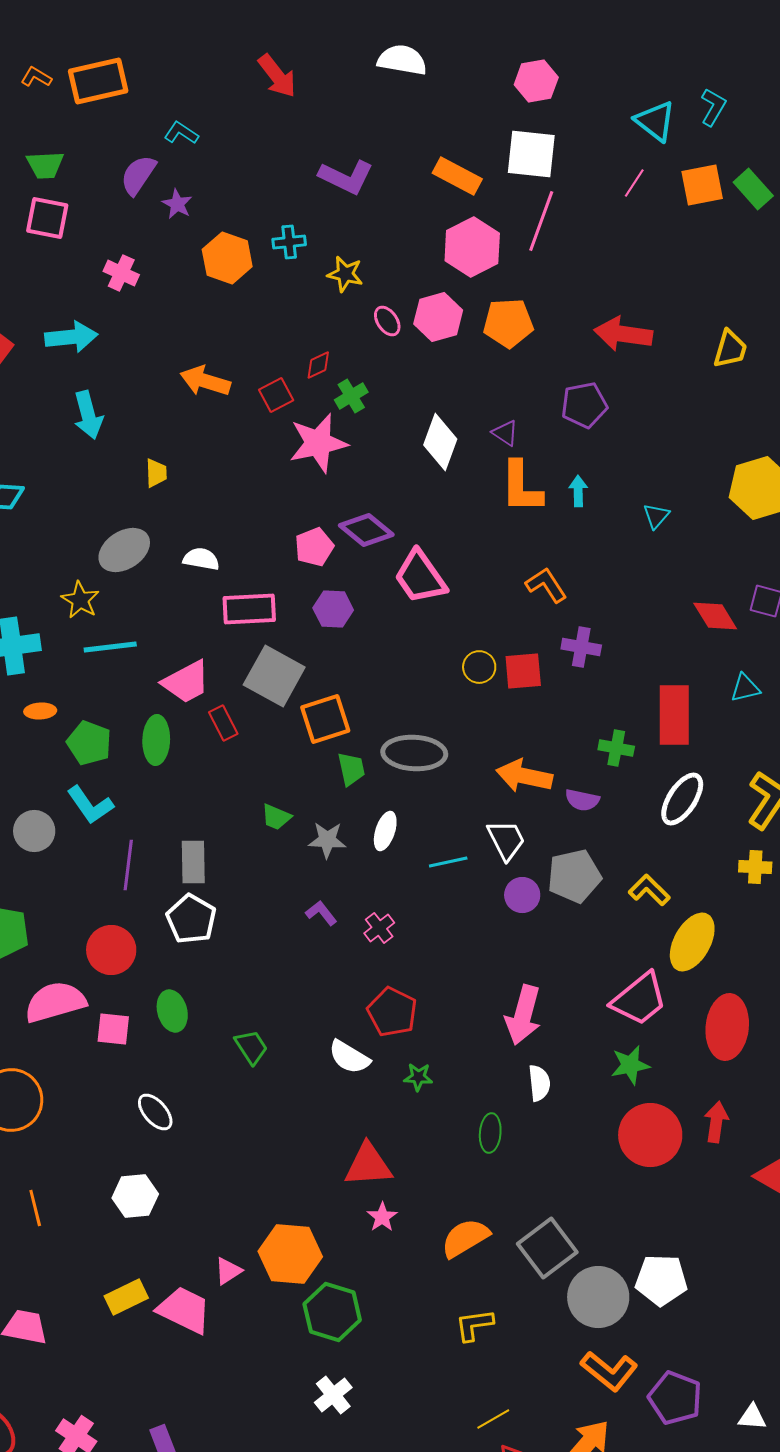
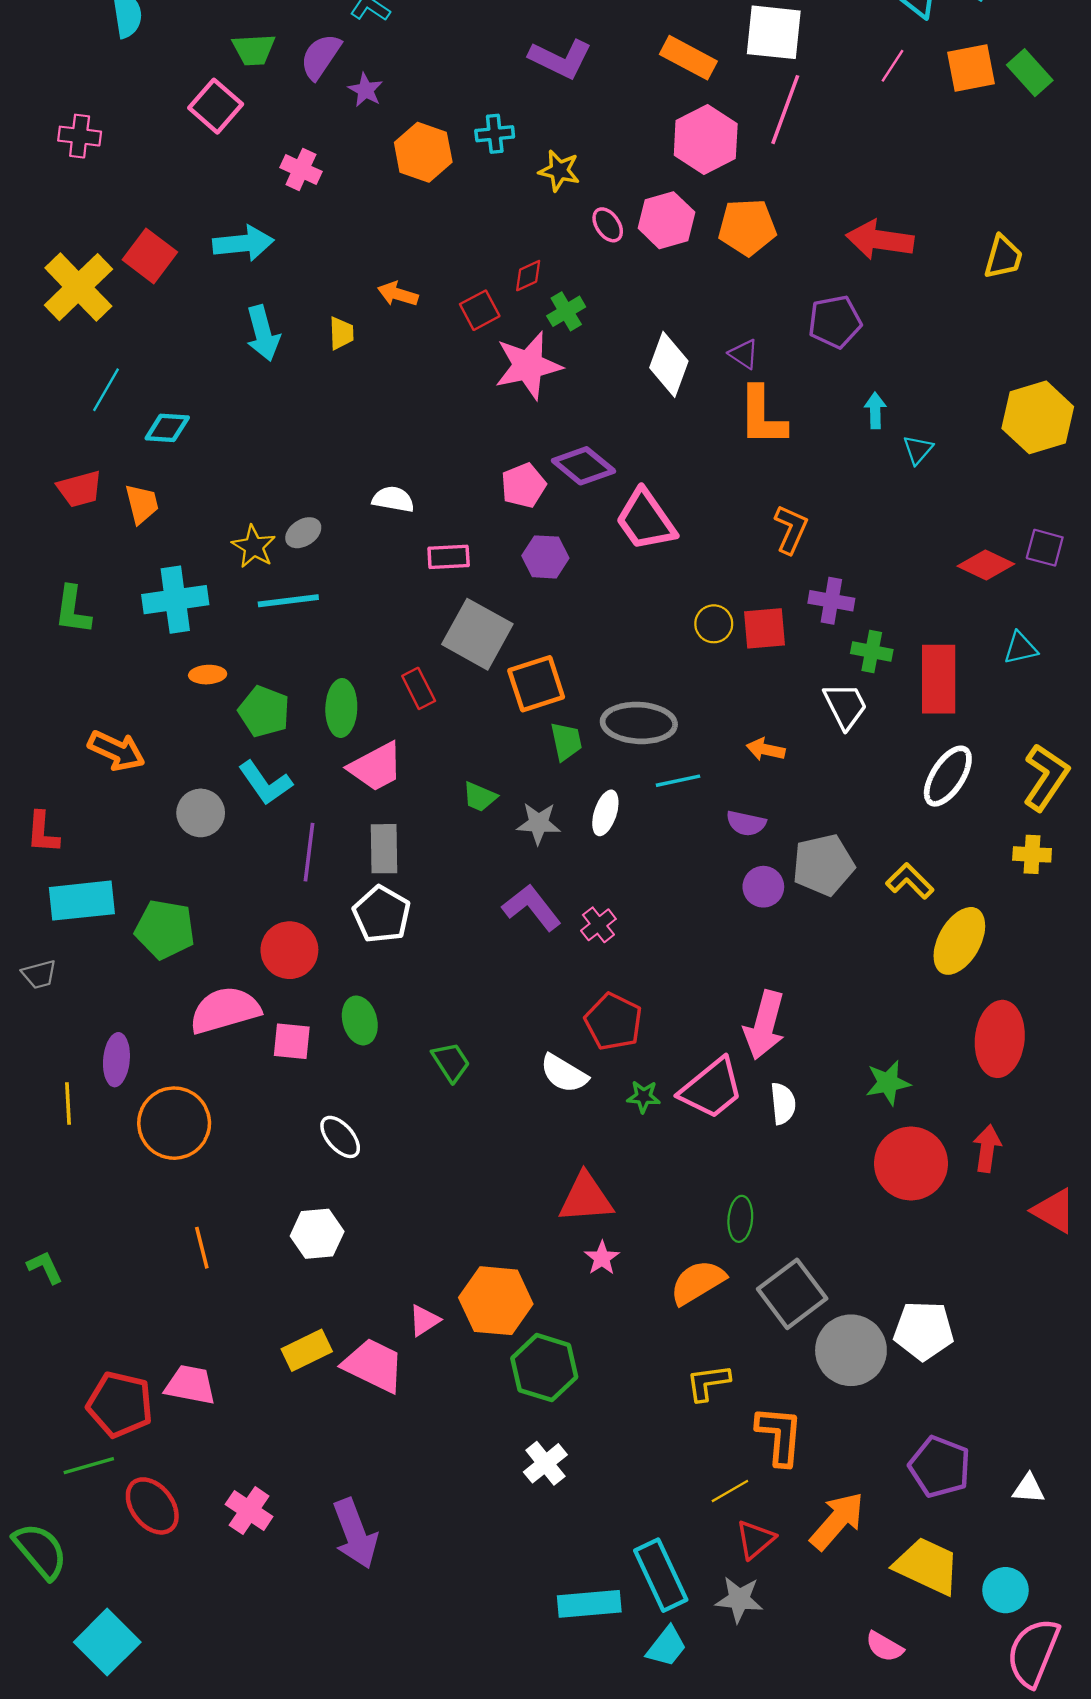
green trapezoid: (45, 165) -> (254, 50), moved
pink square: (47, 218) -> (216, 106), turned 30
orange arrow: (205, 381) -> (398, 294), size x0.7
yellow trapezoid: (156, 473) -> (341, 333), moved
cyan arrow: (578, 491) -> (875, 410), moved
gray ellipse: (124, 550) -> (303, 533), moved, size x0.6
orange L-shape: (546, 585) -> (791, 529), turned 57
pink rectangle: (249, 609) -> (449, 557), size x0.7
red diamond: (715, 616) -> (986, 565), turned -33
pink trapezoid: (186, 682) -> (376, 767), moved
green cross: (616, 748) -> (872, 651), moved
orange arrow: (524, 776) -> (766, 750), size x0.6
purple semicircle: (582, 800) -> (746, 823), moved
white trapezoid: (506, 840) -> (845, 706), moved
cyan line: (448, 862) -> (678, 781), moved
purple L-shape: (321, 913) -> (532, 907), size x1.6
pink trapezoid: (639, 999) -> (711, 1089), moved
green ellipse: (490, 1133) -> (740, 1219), moved
orange L-shape: (609, 1371) -> (779, 1436), moved, turned -124

